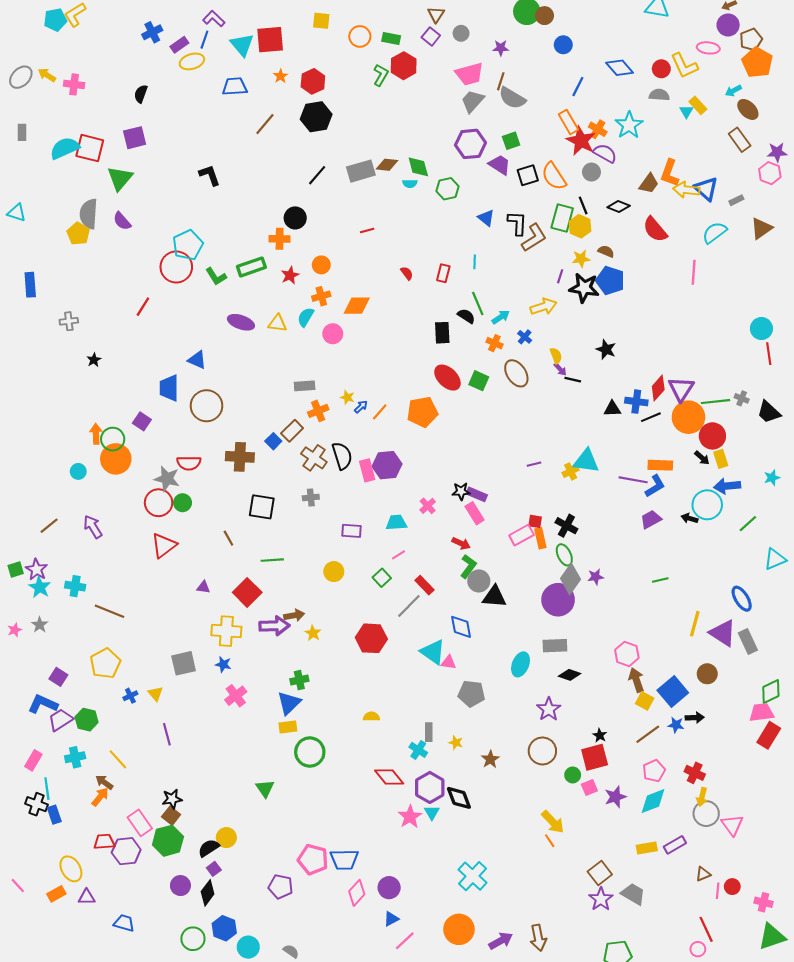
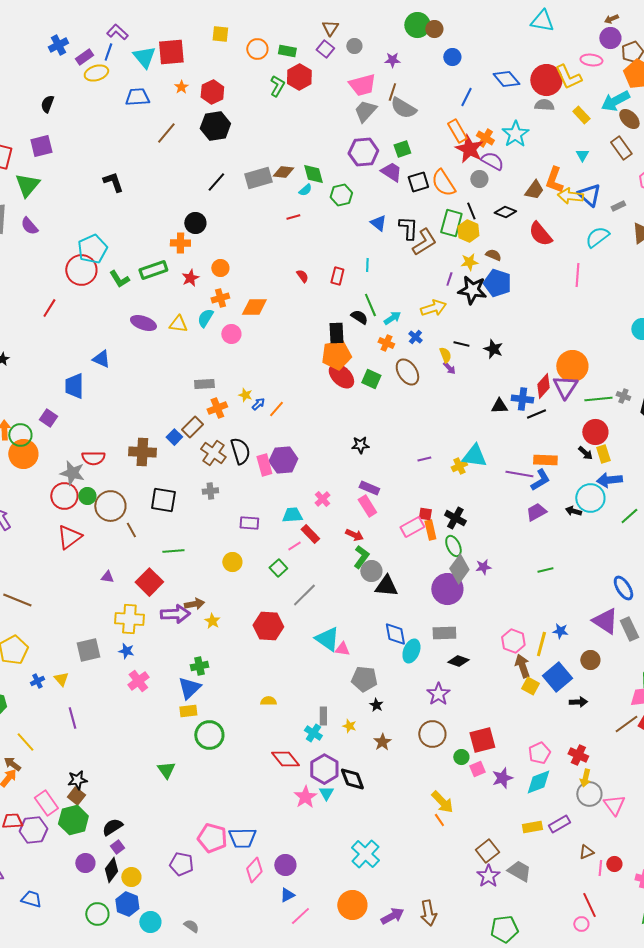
red circle: (661, 69) -> (546, 80), size x1.8
cyan arrow: (733, 91) -> (615, 101), size x1.8
cyan triangle: (686, 112) -> (582, 155), moved
cyan semicircle: (410, 184) -> (305, 190), turned -40
red line: (367, 230) -> (293, 217), moved
black line: (573, 380) -> (461, 344), moved
brown circle: (207, 406) -> (110, 506), moved
orange pentagon: (422, 412) -> (336, 355), moved
orange circle: (688, 417) -> (572, 366), moved
black star: (461, 491) -> (360, 445), moved
red rectangle: (425, 585) -> (310, 534), moved
yellow line: (695, 624) -> (541, 644), moved
blue diamond: (461, 627) -> (395, 634), moved
blue star: (676, 725) -> (560, 631), moved
brown line: (648, 734) -> (626, 724), moved
black star: (600, 735) -> (376, 705), moved
yellow circle: (226, 838) -> (131, 877), moved

